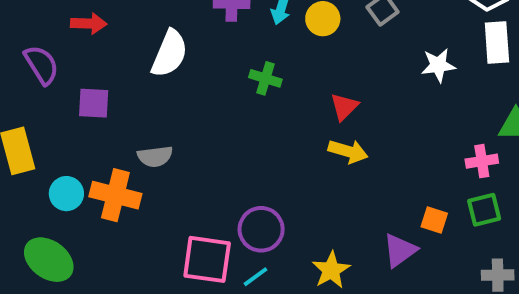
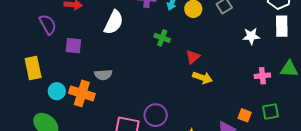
red triangle: (344, 107) -> (193, 57), moved
pink cross: (482, 161) -> (262, 76), moved

